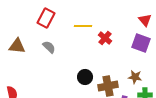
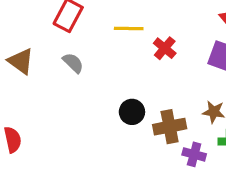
brown triangle: (17, 46) -> (21, 61), turned 30

